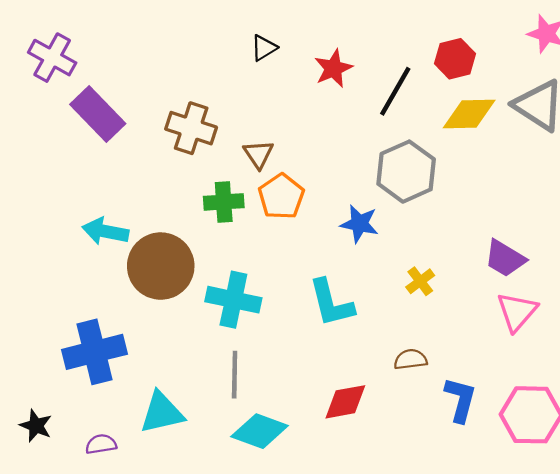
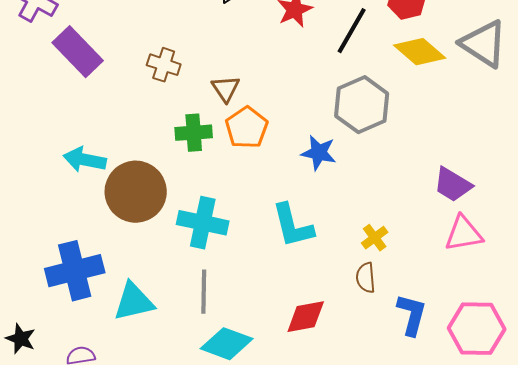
yellow diamond: (469, 114) -> (420, 52), turned 42
brown cross: (191, 128) -> (164, 65), size x0.7
yellow cross: (420, 281) -> (375, 238), moved
pink triangle: (517, 312) -> (464, 234), turned 39
brown semicircle: (410, 359) -> (366, 278), turned -88
cyan triangle: (162, 413) -> (134, 302), moved

